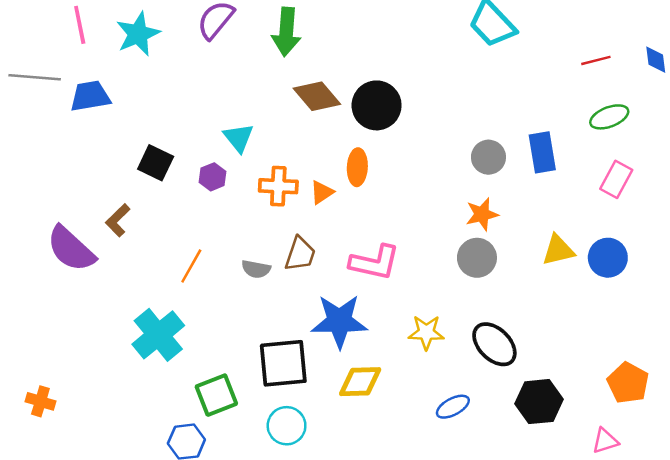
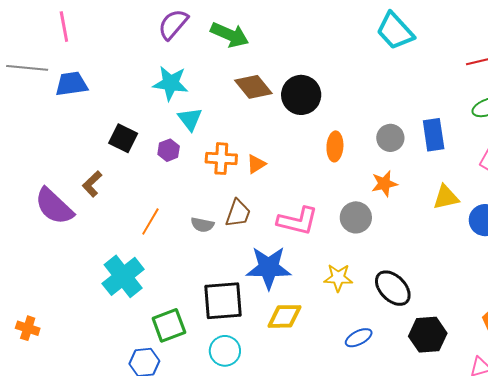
green arrow: (286, 32) -> (230, 35), turned -72
cyan star: (138, 34) -> (171, 83), moved, turned 30
orange ellipse: (357, 167) -> (335, 146), moved
yellow triangle: (558, 250) -> (446, 197), moved
gray circle: (477, 258) -> (356, 217), moved

